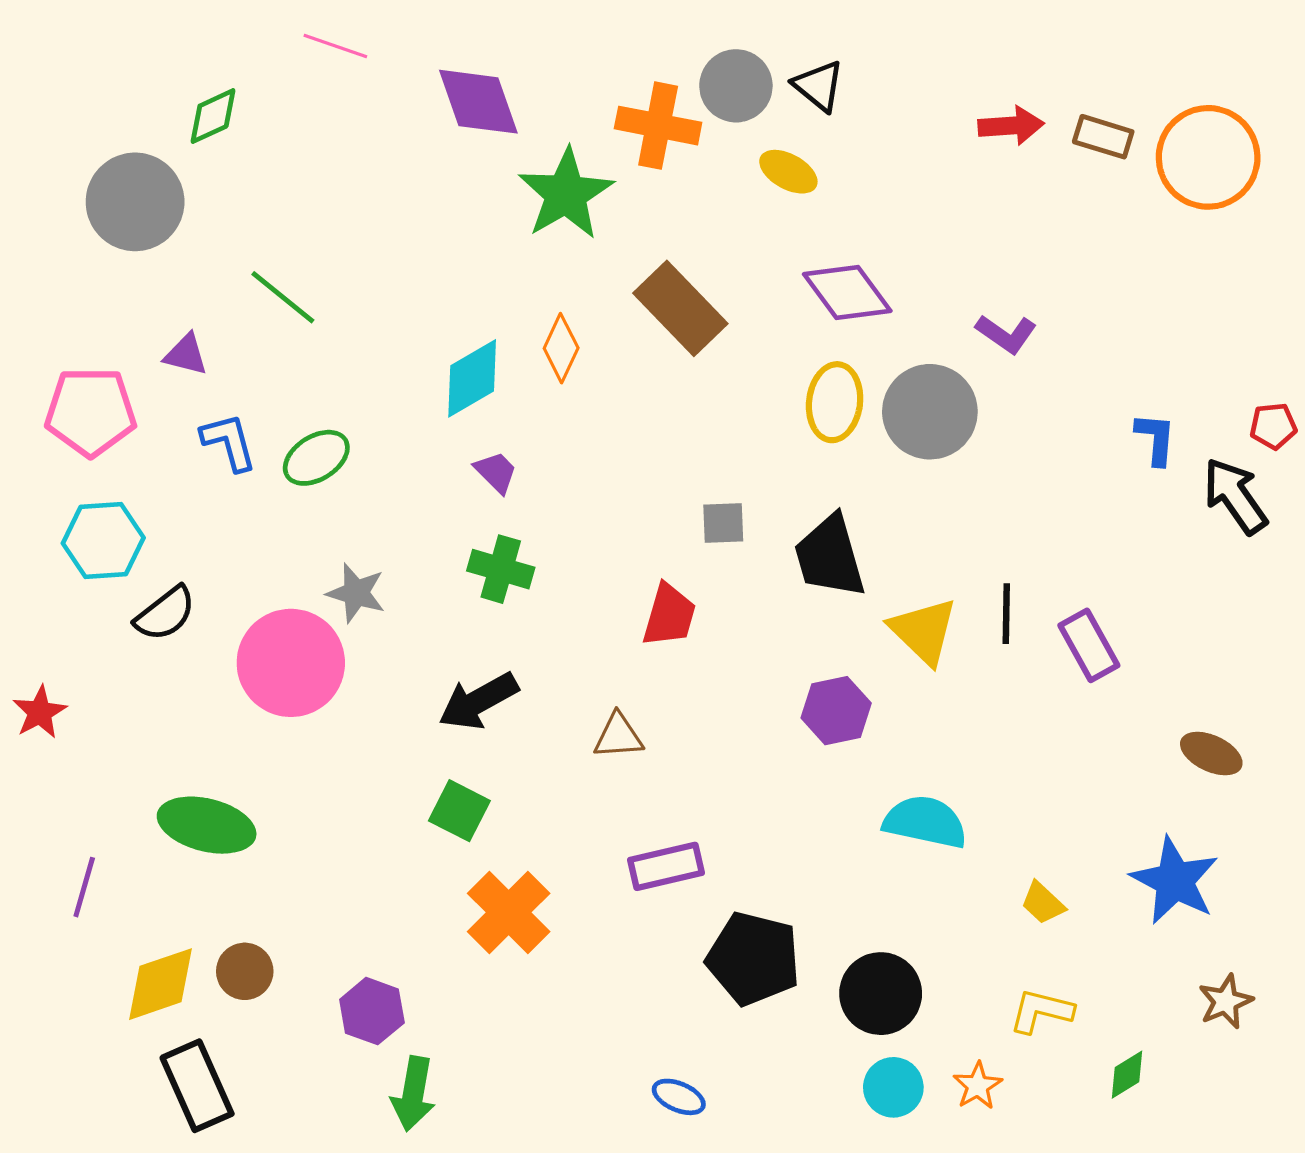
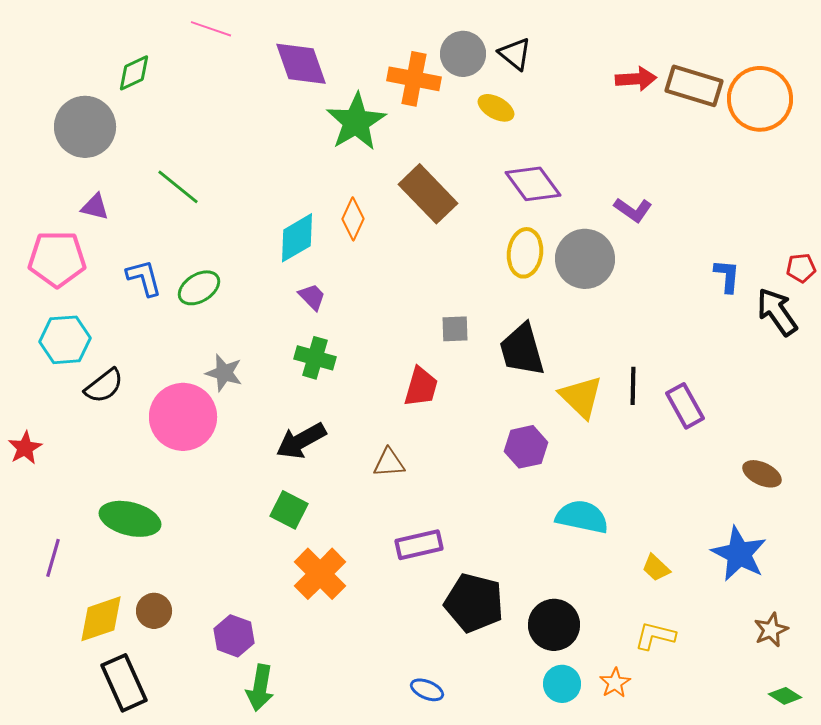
brown rectangle: (1103, 137) -> (694, 86), size x1.5
purple triangle: (186, 354) -> (95, 207), moved
green diamond: (1127, 1075) -> (785, 696), moved, turned 64

